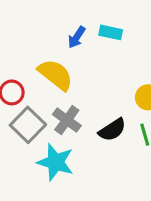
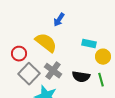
cyan rectangle: (111, 32) -> (89, 44), moved
black semicircle: (112, 130) -> (81, 77), turned 42

